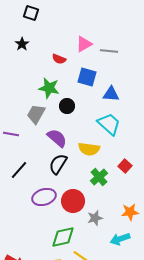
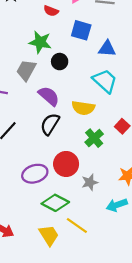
purple ellipse: (44, 197) -> (35, 174), moved
green diamond: (63, 237) -> (55, 203), turned 40

